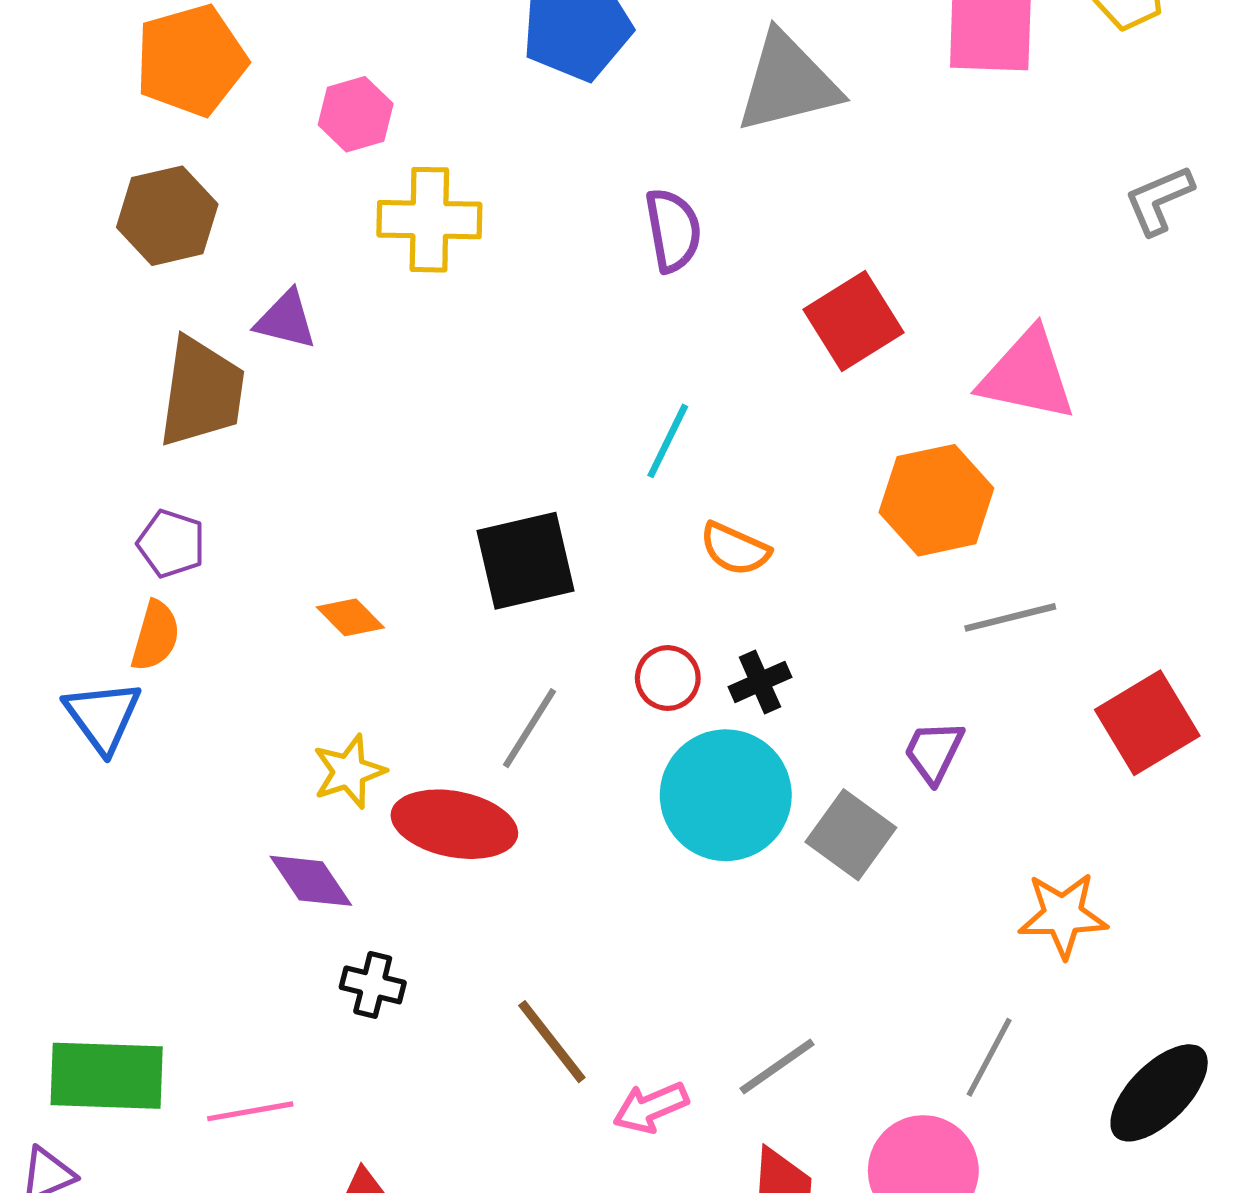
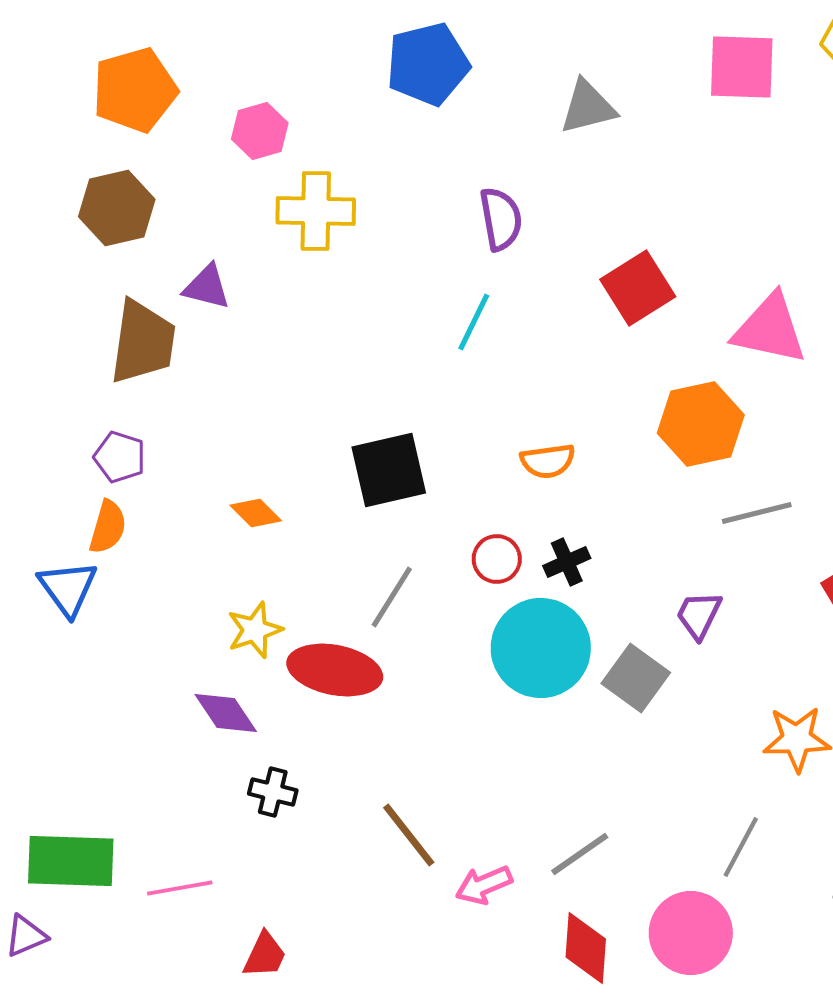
gray triangle: (788, 83) -> (588, 107), size x0.7
cyan line: (668, 441) -> (474, 322), moved
orange semicircle: (735, 549) -> (548, 461), turned -32

